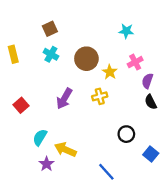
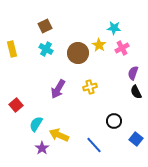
pink cross: (135, 62) -> (122, 48), moved
yellow star: (110, 72) -> (99, 45), moved
red square: (21, 105) -> (16, 105), moved
blue line: (106, 172) -> (94, 145), moved

